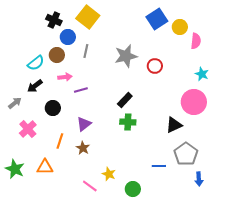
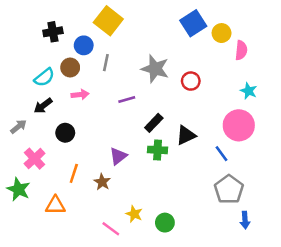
black cross: (54, 20) -> (53, 32), moved, turned -35
gray star: (126, 56) -> (155, 69), turned 30
purple line: (81, 90) -> (127, 100), moved
purple triangle: (84, 124) -> (118, 156), moved
black triangle: (174, 125) -> (186, 135), moved
blue line: (159, 166) -> (222, 154), moved, turned 56
green star: (15, 169) -> (18, 189), moved
green circle: (133, 189) -> (165, 223), moved

